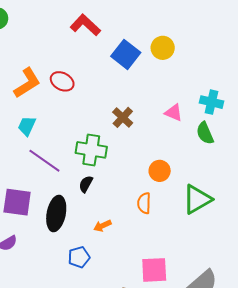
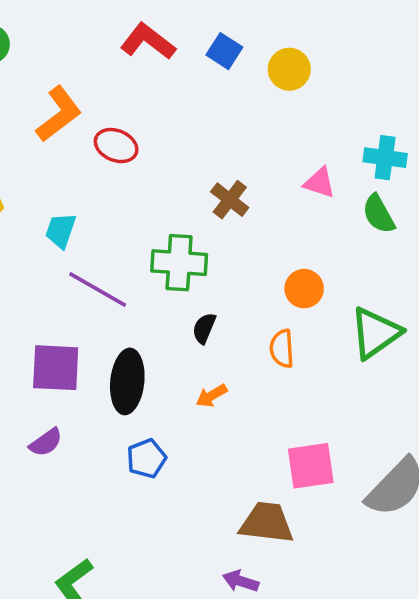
blue square: (126, 54) -> (224, 51), moved, size x0.7
orange L-shape: (27, 83) -> (59, 114), moved
black semicircle: (86, 184) -> (204, 328), moved
blue pentagon: (79, 257) -> (146, 458), moved

